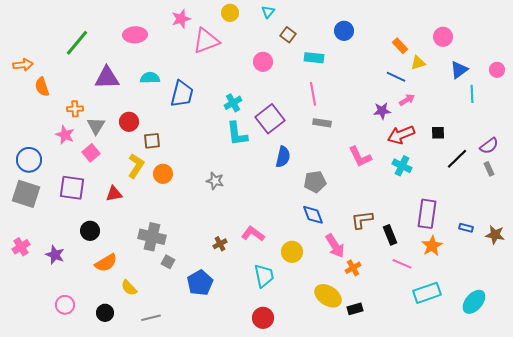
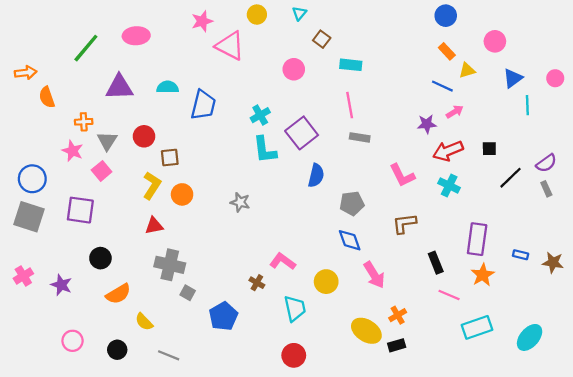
blue circle: (344, 31) -> (446, 16), moved
pink ellipse: (135, 35) -> (136, 36), moved
pink triangle: (206, 41) -> (230, 46), turned 48
red triangle: (114, 194) -> (154, 226), moved
brown L-shape: (362, 220) -> (404, 223), moved
brown cross: (220, 244) -> (257, 283), moved, turned -32
orange cross: (353, 268) -> (398, 315), moved
gray line: (151, 318) -> (169, 355), turned 36

